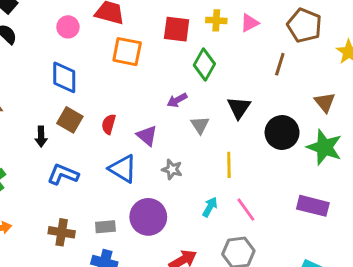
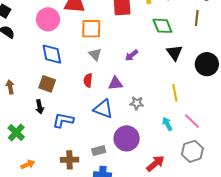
pink circle: (68, 27) -> (48, 19), size x1.5
green diamond: (204, 64) -> (162, 26), moved, turned -40
brown square: (70, 120) -> (47, 84), moved
gray triangle: (200, 125) -> (95, 54), moved
purple triangle: (147, 136) -> (115, 83), turned -35
black arrow: (41, 137) -> (40, 107), moved
cyan arrow: (210, 207) -> (167, 124), turned -48

